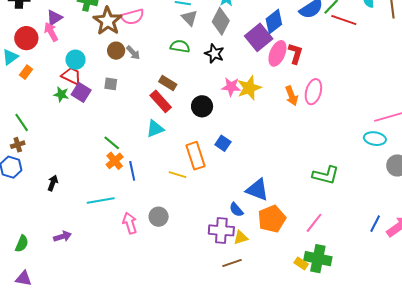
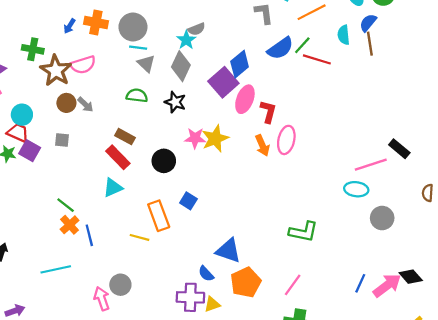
red L-shape: (295, 54) -> (268, 112), moved
pink arrow: (130, 223) -> (102, 299), moved

